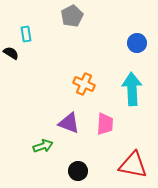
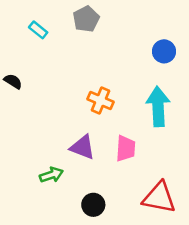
cyan rectangle: (26, 34) -> (38, 30), moved, turned -42
black semicircle: (11, 53) -> (13, 81), moved

